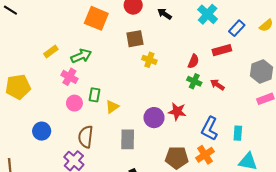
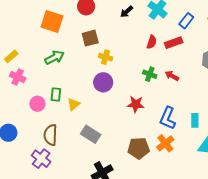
black arrow: (165, 14) -> (127, 12), moved, turned -72
green arrow: (81, 56) -> (54, 58), moved
red semicircle: (193, 61) -> (152, 42), moved
pink cross: (69, 77) -> (18, 77), moved
purple circle: (154, 118) -> (103, 82), moved
gray rectangle: (128, 139) -> (91, 134), turned -54

